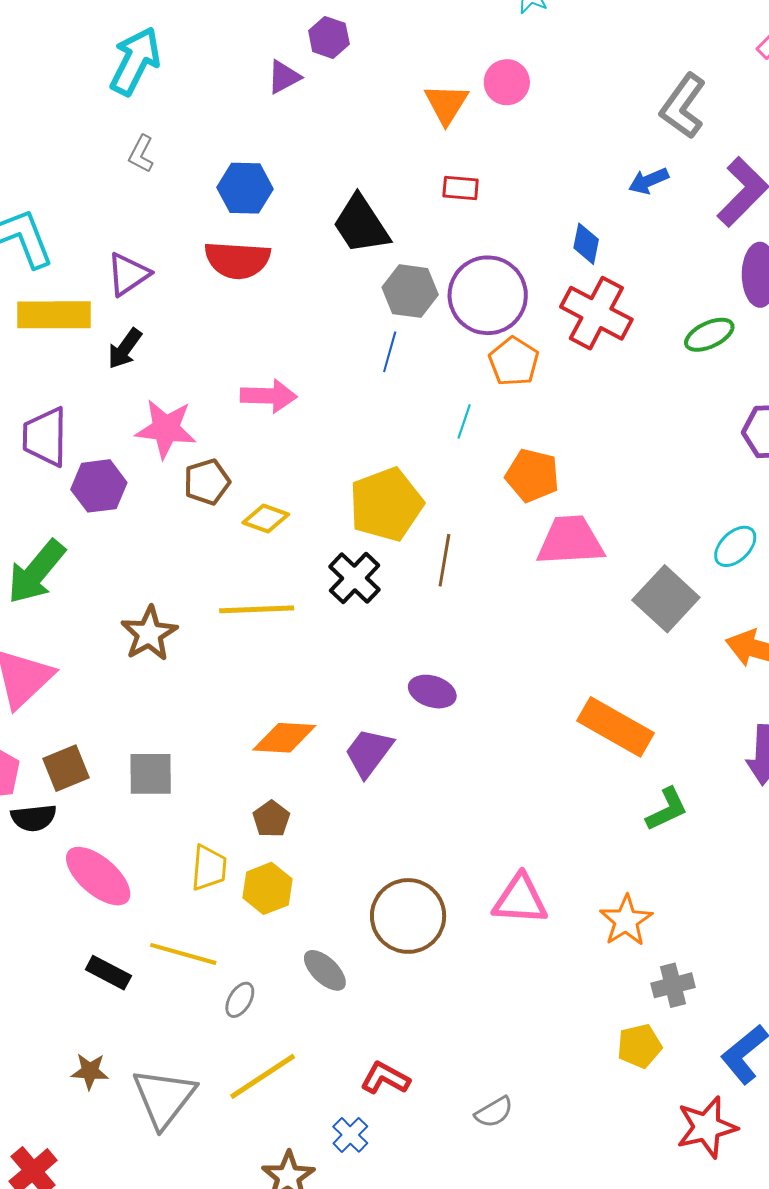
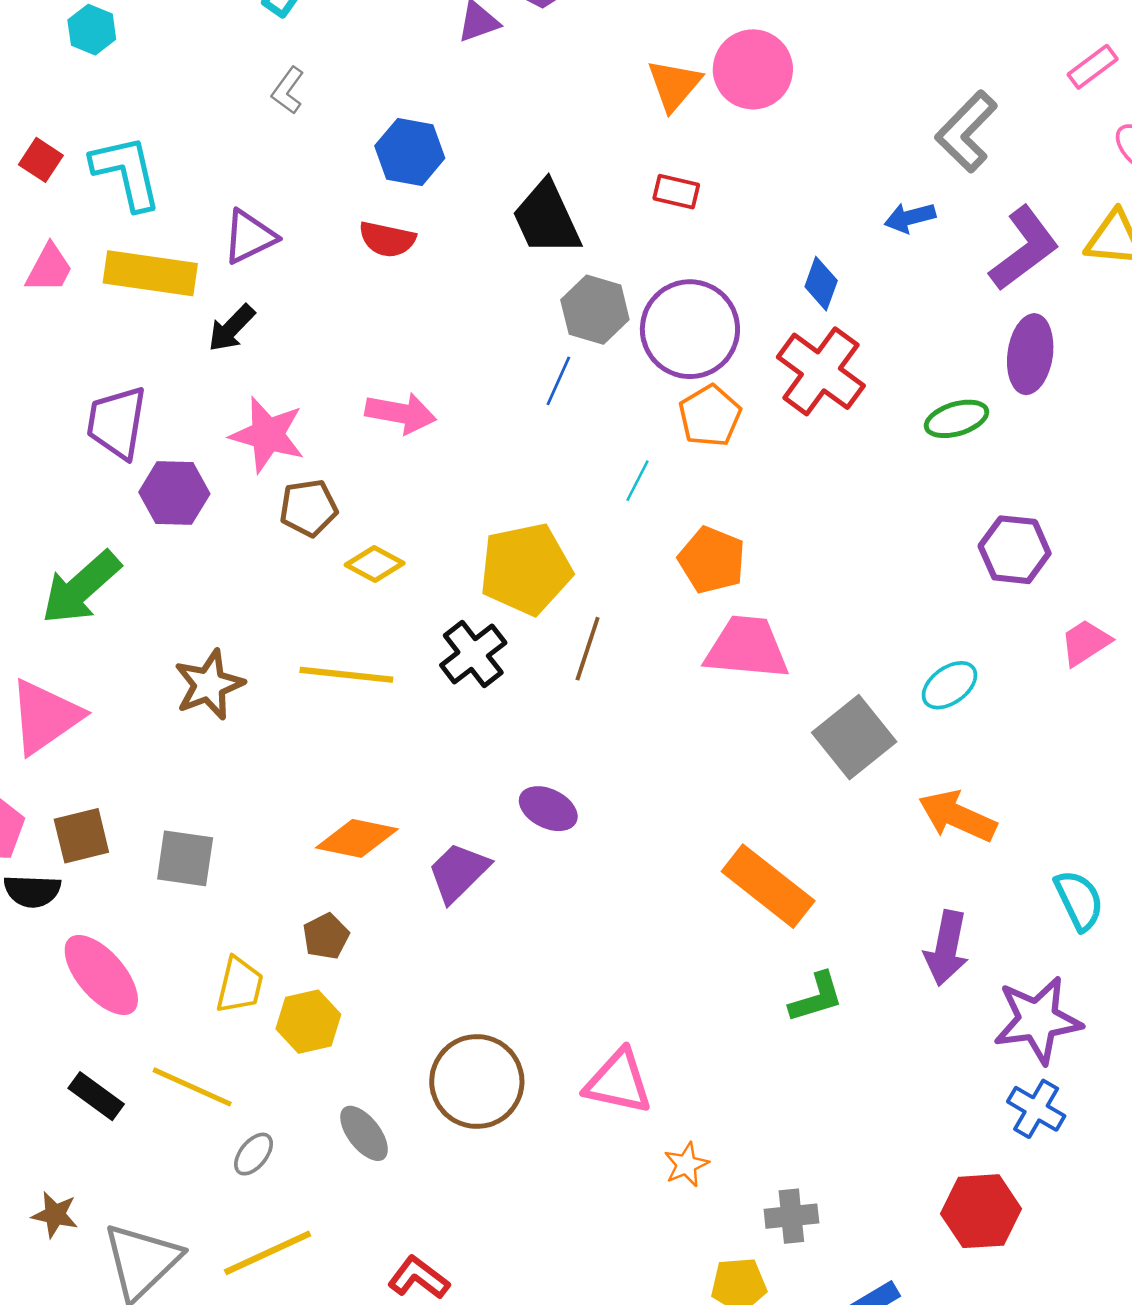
pink circle: (507, 82) -> (753, 69), size x1.4
red semicircle: (237, 260) -> (387, 239), size x0.7
orange star: (626, 921) -> (686, 1165), moved, size x0.7

